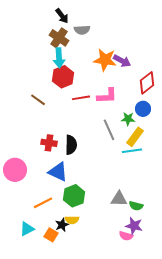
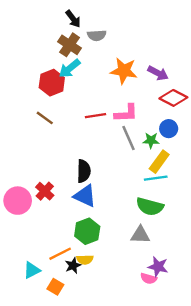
cyan arrow: (59, 58) -> (70, 68), turned 54
purple arrow: (122, 61) -> (158, 73), moved
red hexagon: (63, 77) -> (52, 83), moved
red diamond: (147, 83) -> (173, 98), turned 65
gray line: (109, 130) -> (129, 138), moved
red cross: (49, 143) -> (45, 191), moved, turned 35
blue triangle: (58, 172) -> (85, 196), moved
orange line: (43, 203) -> (60, 254), moved
green semicircle: (136, 206) -> (150, 206), moved, size x1.6
orange square: (51, 235) -> (55, 287), moved

